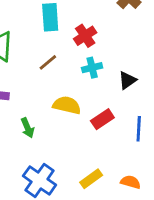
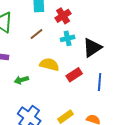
black triangle: (127, 80) -> (92, 48), size x1.5
green arrow: (28, 128) -> (21, 80), turned 96

